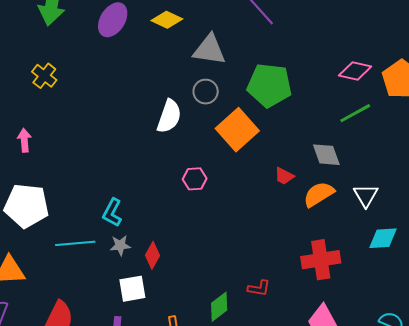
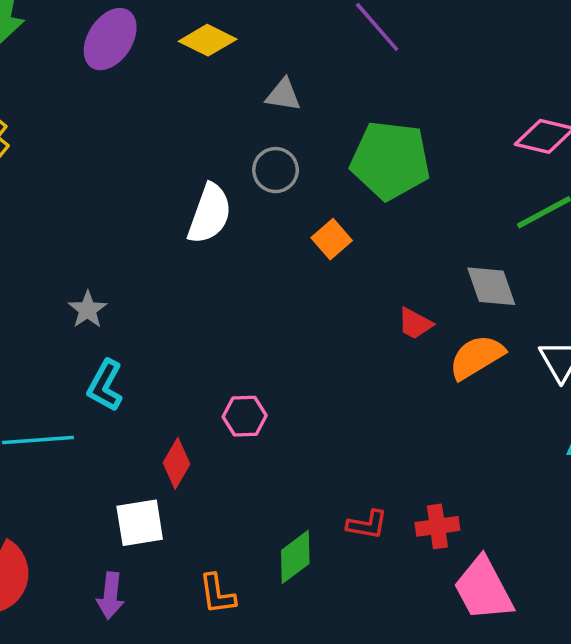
gray triangle: (209, 50) -> (283, 95), size x0.6
orange square: (237, 130) -> (332, 239), size x0.5
pink hexagon: (195, 179) -> (245, 416), moved
gray star: (120, 245) -> (88, 310), moved, turned -30
red cross: (321, 260) -> (437, 526), moved, size x0.6

